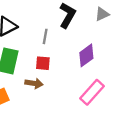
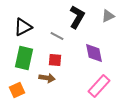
gray line: (45, 36) -> (57, 36), turned -72
purple diamond: (86, 55) -> (94, 53), turned -65

